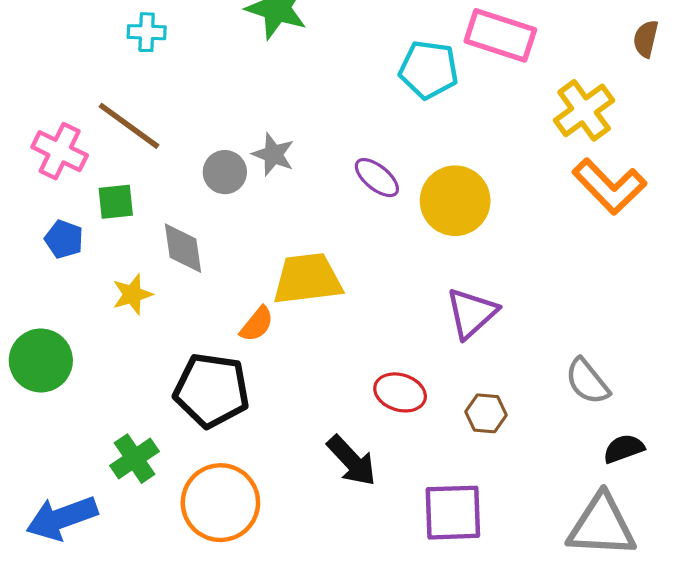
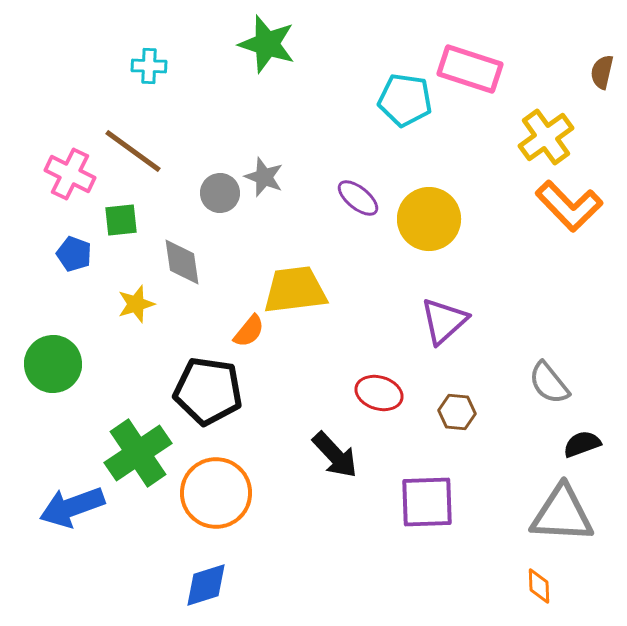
green cross: (134, 459) -> (138, 453), size x1.5

